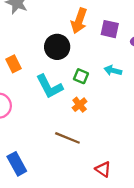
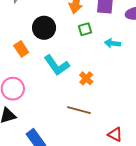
black circle: (57, 47) -> (44, 28), moved
green square: (81, 76) -> (85, 29), moved, turned -32

